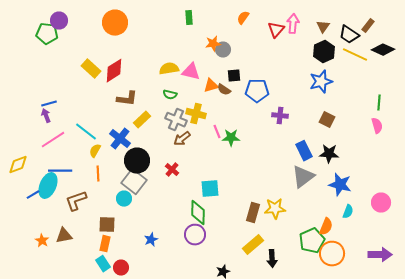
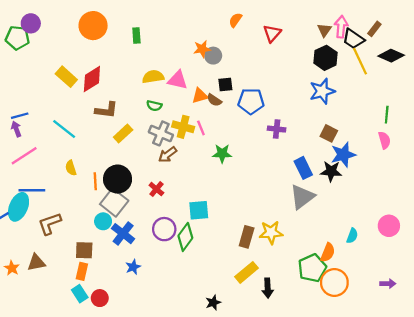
green rectangle: (189, 18) -> (136, 36), moved
pink arrow: (293, 24) -> (341, 27), moved
yellow line: (355, 55) -> (360, 61), turned 40
cyan line: (86, 132) -> (64, 129), moved
pink line: (217, 132) -> (201, 128), moved
blue cross: (120, 139) -> (123, 234), moved
yellow semicircle: (95, 151) -> (71, 168), turned -48
orange line: (98, 174) -> (95, 181), moved
blue star: (340, 185) -> (343, 155), moved, turned -30
green diamond: (198, 213) -> (185, 237), turned 35
purple circle: (195, 235) -> (164, 229), moved
purple arrow: (380, 255) -> (388, 284), size x0.6

